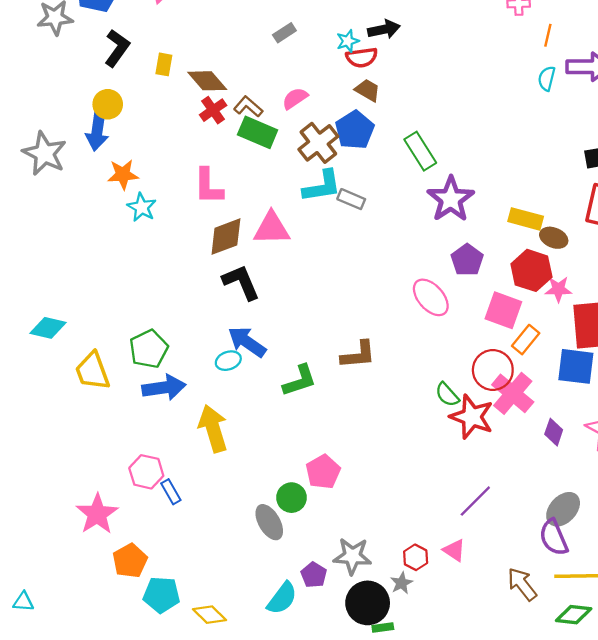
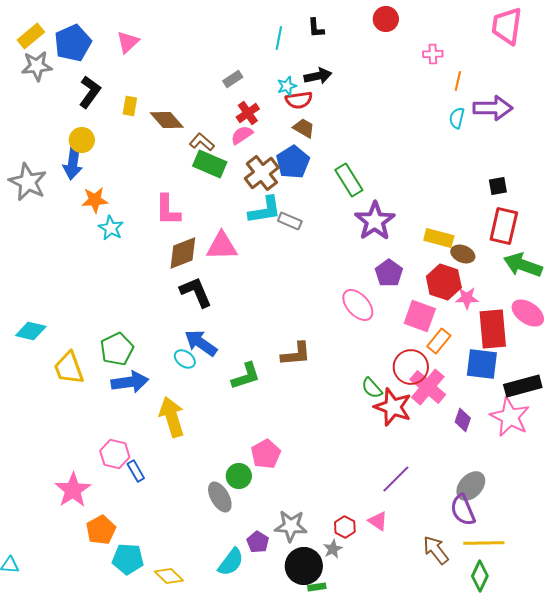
red cross: (213, 110) -> (248, 113), moved
cyan ellipse: (228, 361) -> (185, 359), turned 55
green diamond: (574, 615) -> (480, 576), turned -72

